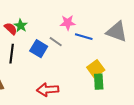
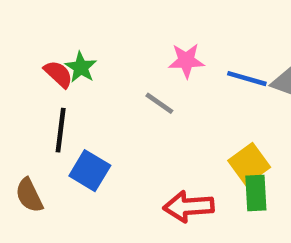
blue line: (84, 37) -> (247, 79), moved
blue square: (39, 49) -> (90, 171), moved
red arrow: (48, 90) -> (189, 207), moved

